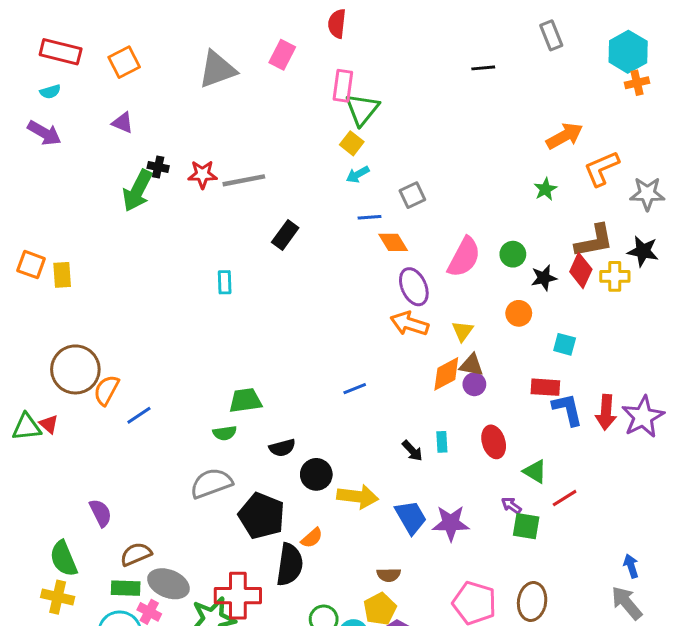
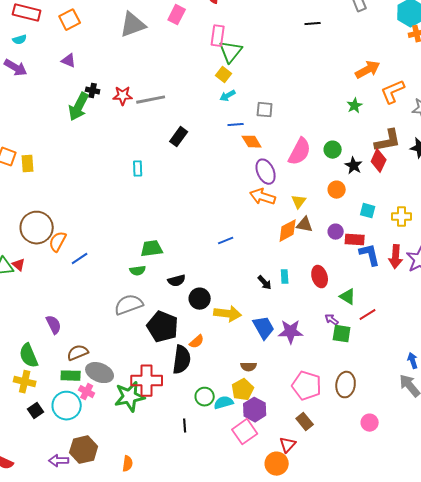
gray square: (412, 195) -> (265, 110), turned 30
yellow cross: (615, 276) -> (402, 217), moved
black star: (544, 278) -> (354, 166), turned -30
purple circle: (474, 384) -> (336, 232), moved

